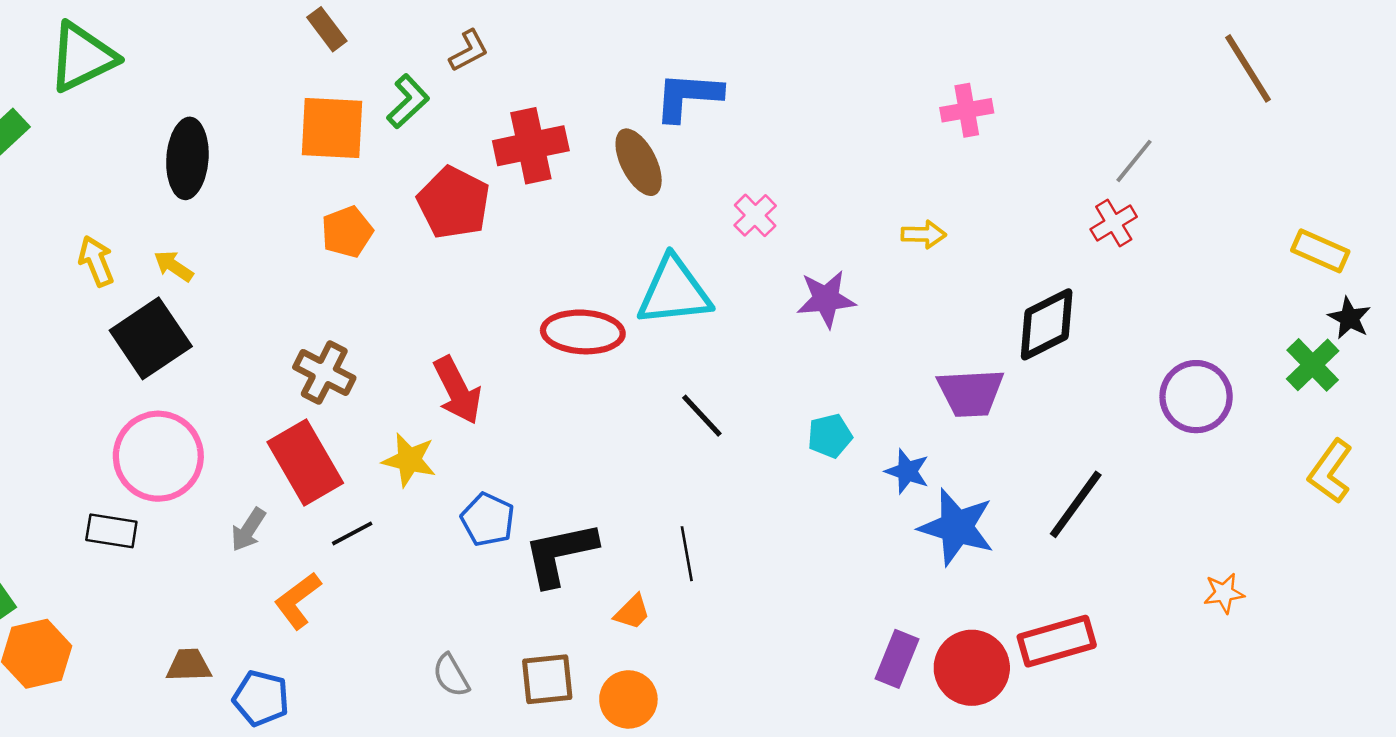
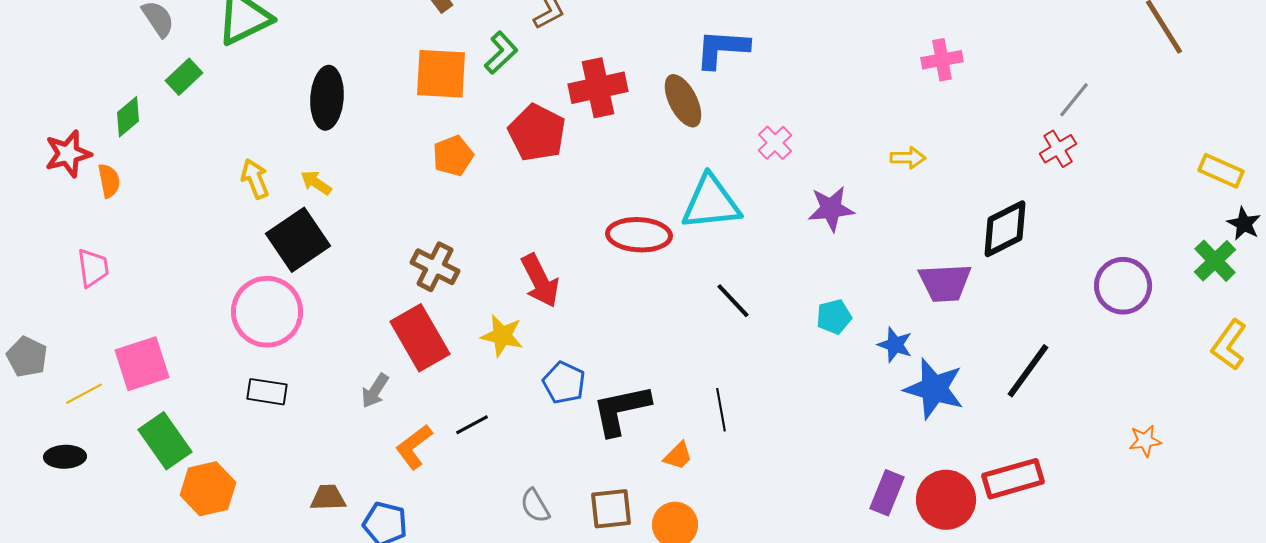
pink circle: (158, 456) -> (267, 312), moved
black line: (352, 533) -> (472, 425), moved

